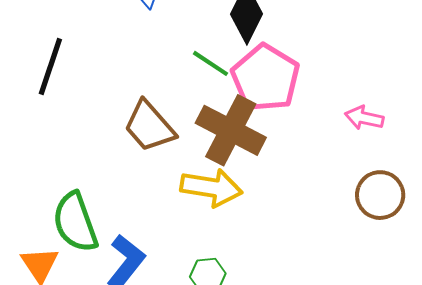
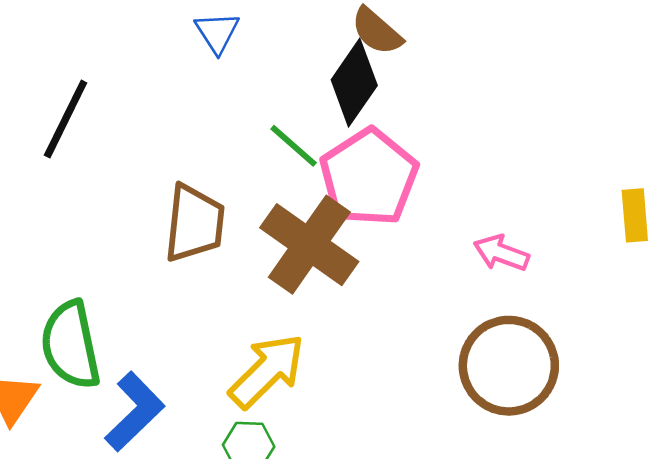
brown trapezoid: (149, 126) -> (194, 223), turned -140
yellow arrow: (211, 188) -> (267, 371), moved, turned -62
brown circle: (380, 195) -> (509, 366), size x1.4

